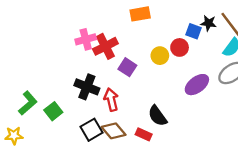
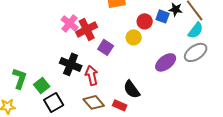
pink cross: (86, 39) -> (70, 23), turned -36
red circle: (180, 47) -> (145, 21), moved
green L-shape: (28, 103) -> (20, 78), turned -30
black square: (92, 130) -> (54, 102), moved

